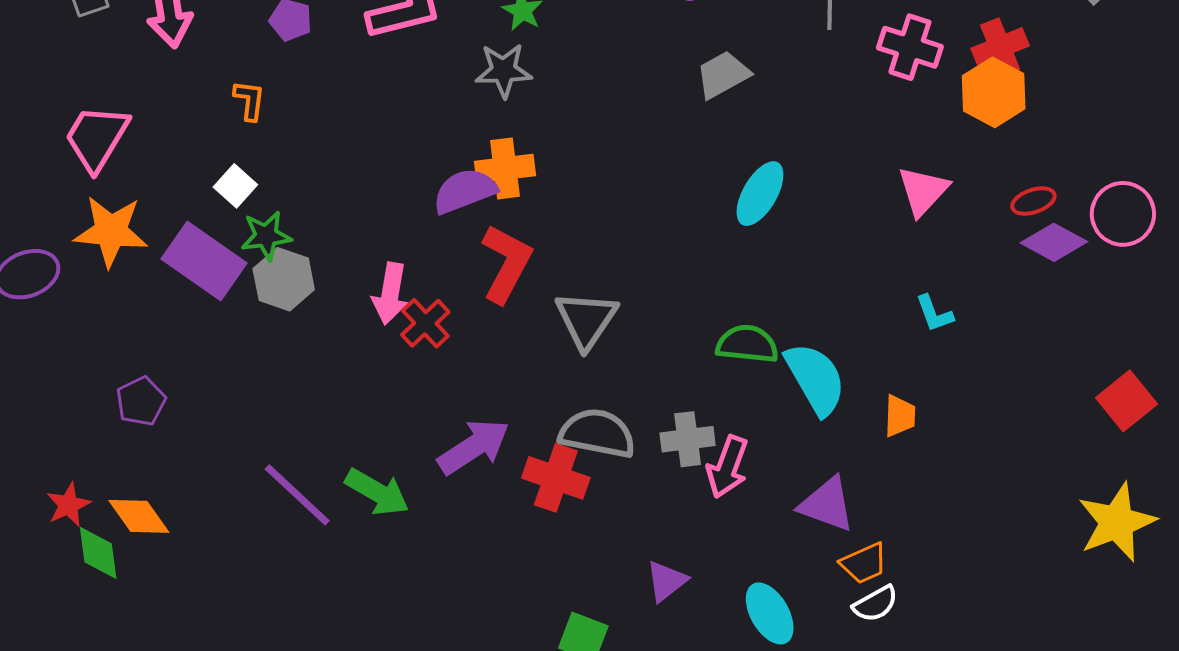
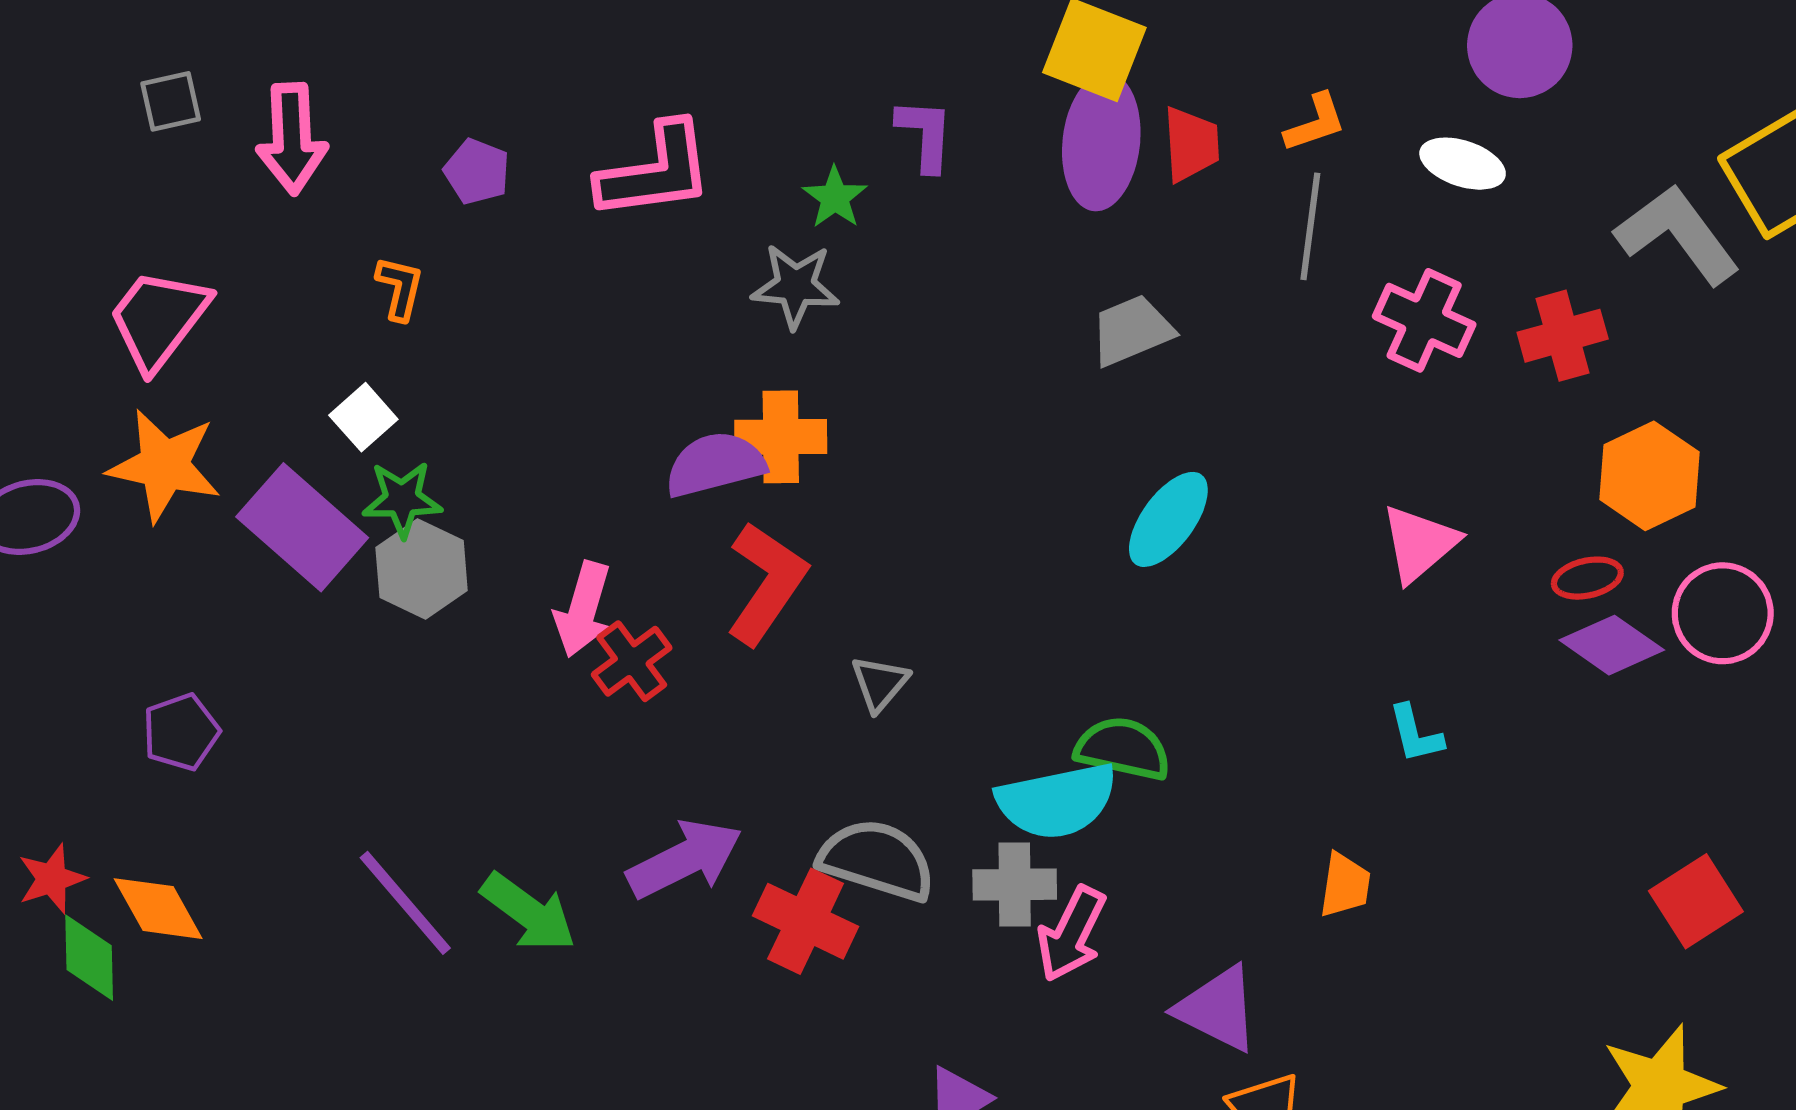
orange hexagon: (994, 92) -> (1650, 476), moved
gray triangle: (586, 320) -> (880, 683), size x0.6
cyan semicircle: (815, 379) -> (1057, 801), moved, turned 102

